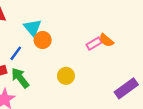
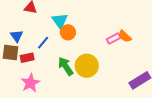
yellow circle: (66, 76) -> (87, 66), size x1.5
green arrow: (20, 78) -> (66, 66), moved

